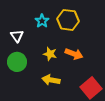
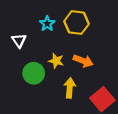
green circle: (17, 62) -> (34, 73), moved
yellow arrow: (51, 80) -> (70, 88), moved, turned 84

